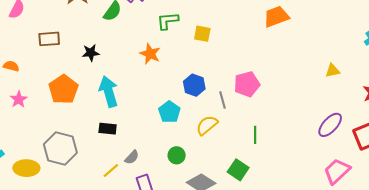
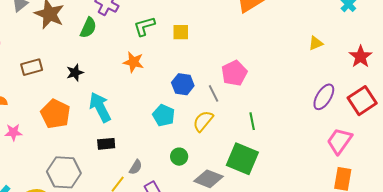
pink star: (19, 99) -> (13, 132), turned -30
green square: (238, 170) -> (242, 159), size x1.5

